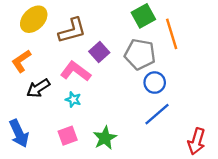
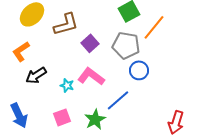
orange line: (172, 34) -> (154, 27), turned 56
pink L-shape: (76, 71) -> (91, 76), moved
blue line: (157, 114) -> (118, 100), moved

